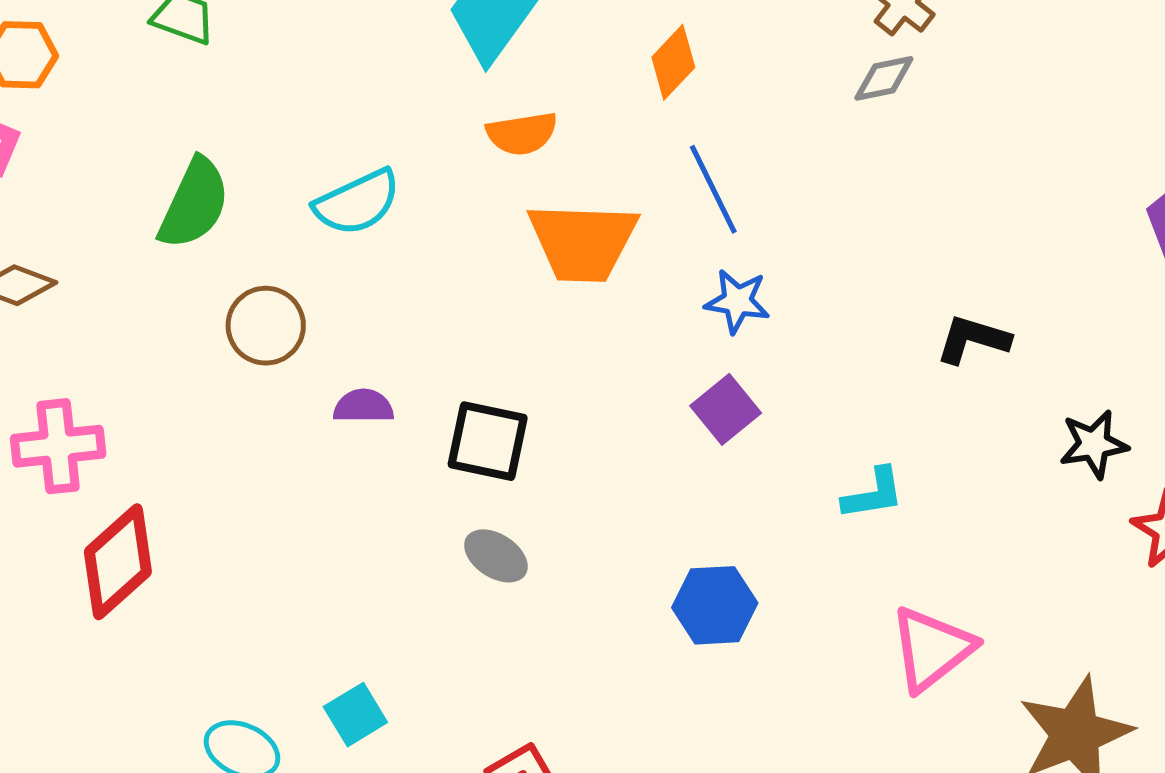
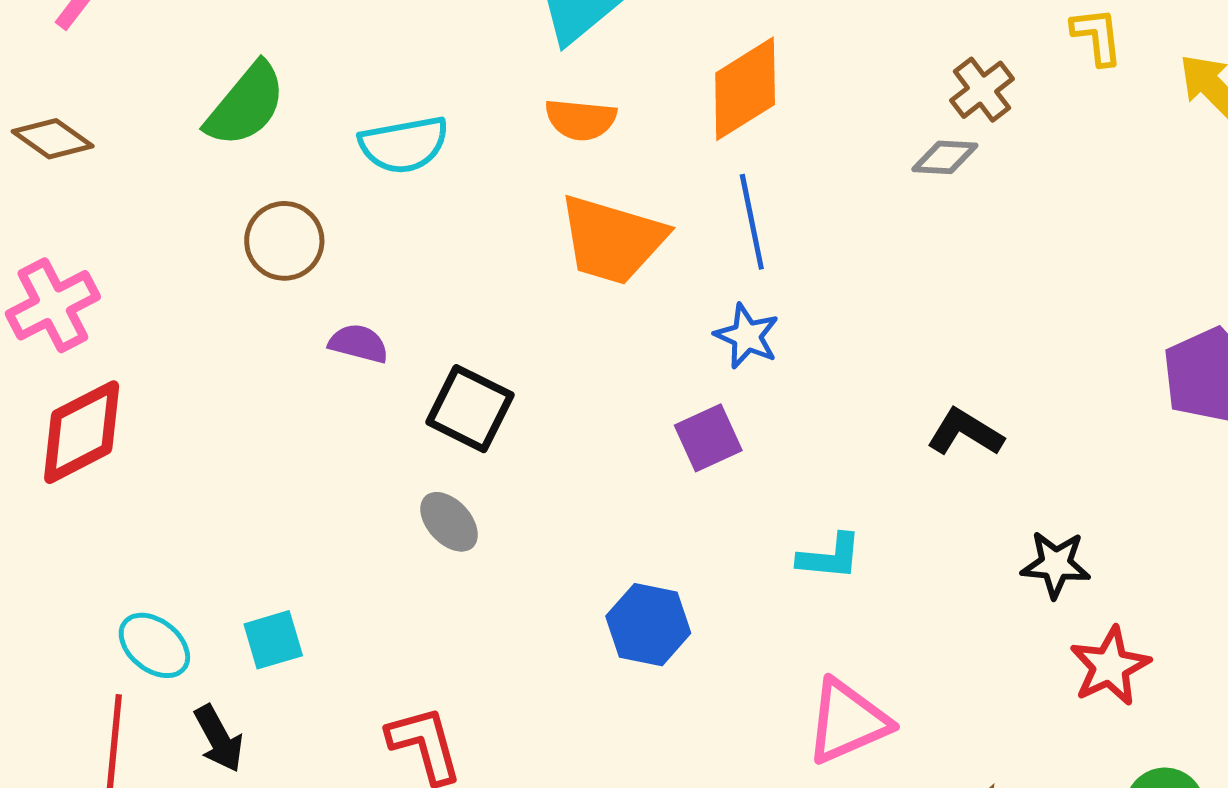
orange diamond: (673, 62) -> (745, 89), size x1.5
pink cross: (58, 446) -> (53, 305), turned -36

